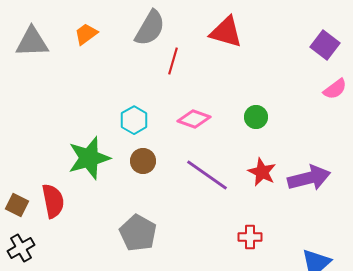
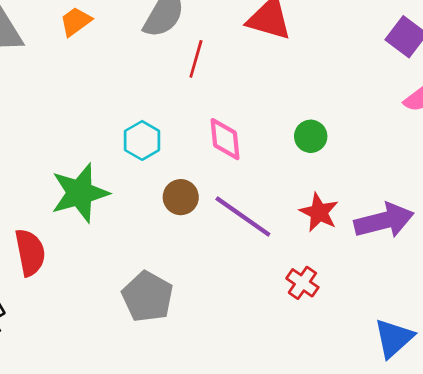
pink diamond: (194, 119) -> (225, 139), turned 64
brown circle: (143, 161) -> (181, 197), moved
red cross: (250, 237) -> (302, 283), moved, turned 35

